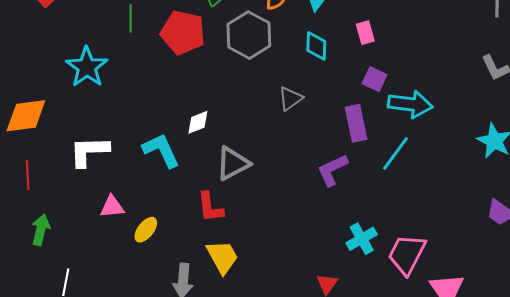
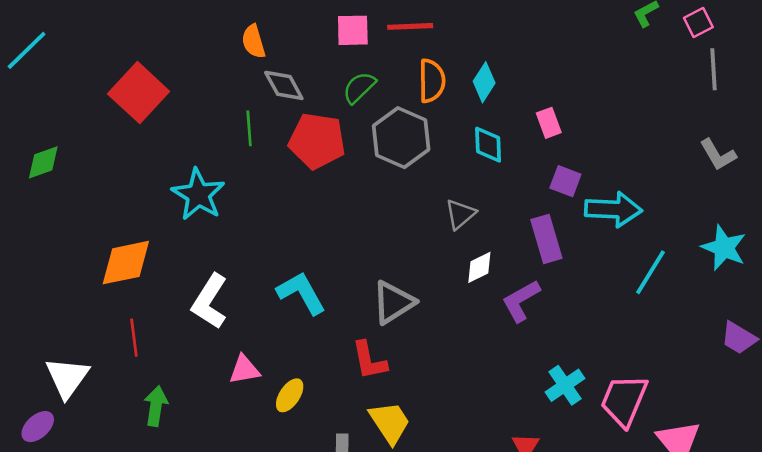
white diamond: (198, 122) -> (479, 267), moved
white L-shape: (89, 151) -> (210, 301), turned -51
cyan line: (395, 153) -> (650, 272), moved

